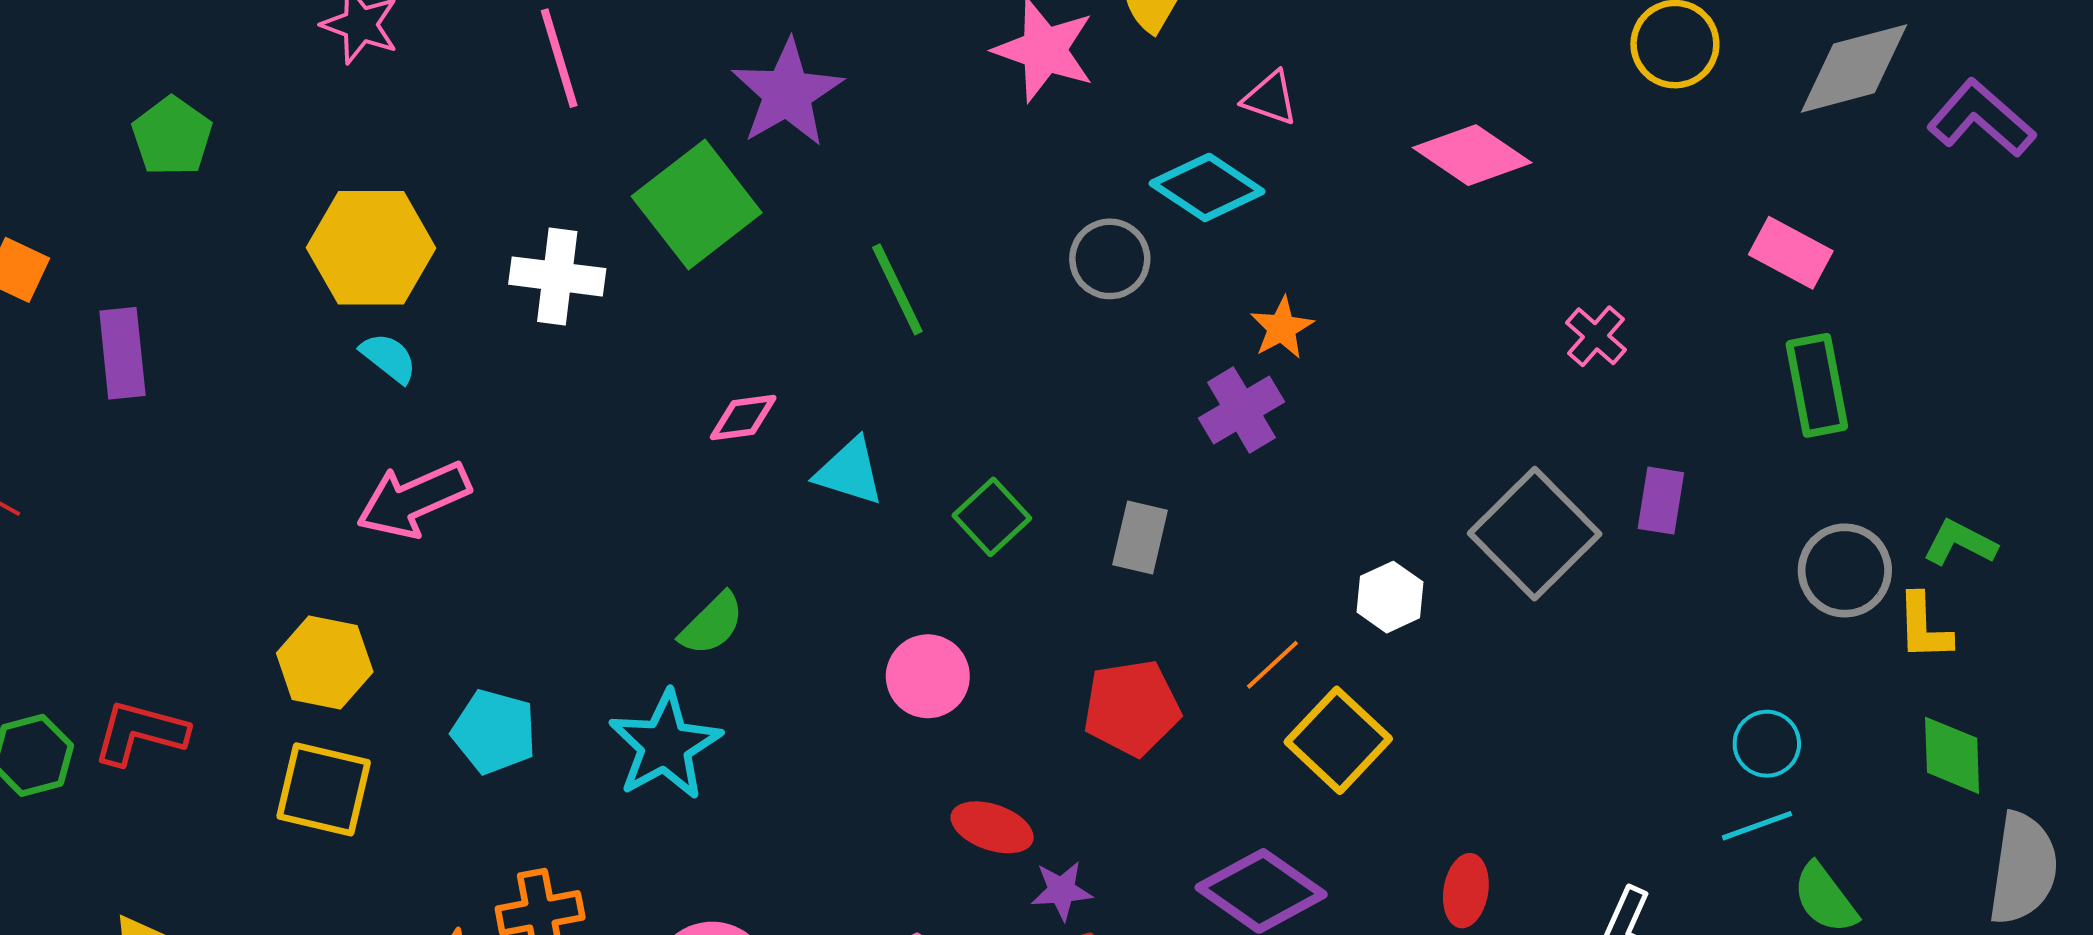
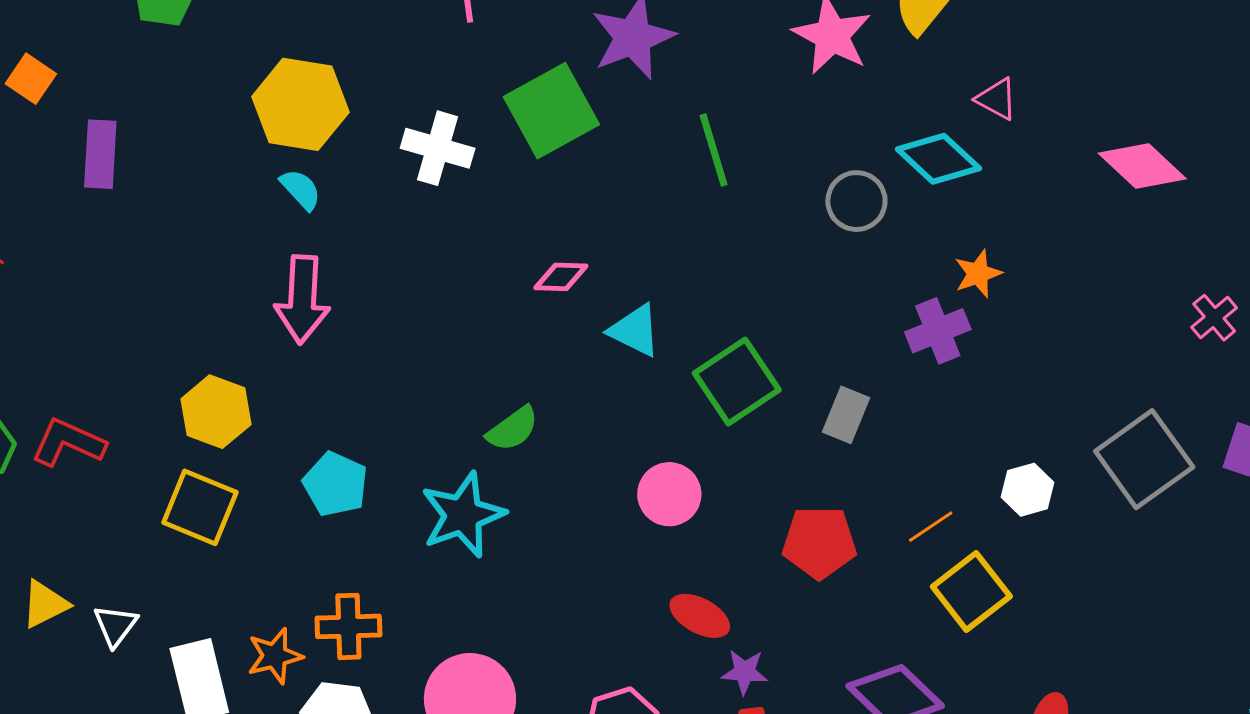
green line: (897, 289) -> (714, 150), moved
pink arrow: (413, 500) -> (302, 299), turned -72
green square: (992, 517) -> (737, 382), size x1.5

